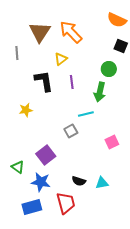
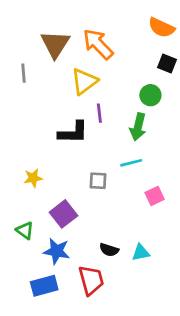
yellow triangle: (61, 59) -> (84, 81), size x1.5
black L-shape: (44, 81) -> (73, 132), moved, turned 100
yellow star: (26, 110) -> (33, 178), moved
cyan line: (86, 114) -> (131, 163), moved
gray square: (71, 131) -> (98, 181), turned 32

